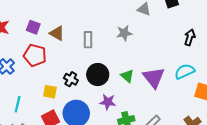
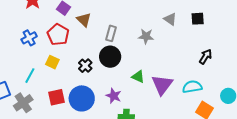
black circle: (98, 75) -> (110, 57), moved
green triangle: (127, 76) -> (138, 77), turned -32
yellow square: (50, 92) -> (52, 62), moved

